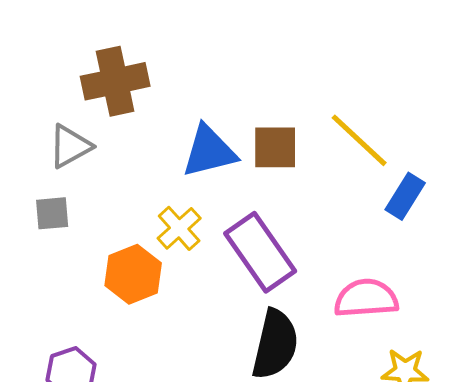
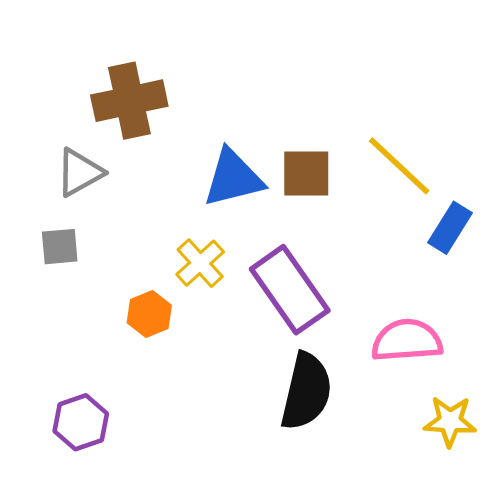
orange hexagon: (133, 274) -> (149, 314), size x0.7

